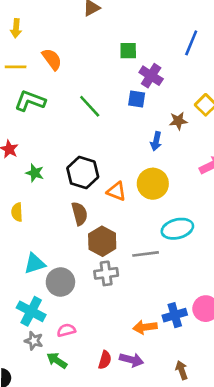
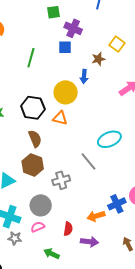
green line: (90, 106) -> (31, 58), turned 66
yellow circle: (153, 184) -> (66, 92), moved
brown hexagon: (102, 241) -> (33, 165), moved
gray line: (146, 254) -> (88, 161), turned 66
gray circle: (60, 282) -> (41, 205), moved
green arrow: (57, 360) -> (51, 254), moved
red semicircle: (105, 360) -> (68, 229), moved

